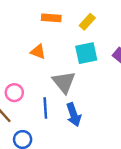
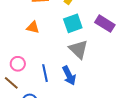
gray triangle: (64, 82) -> (78, 49), moved

